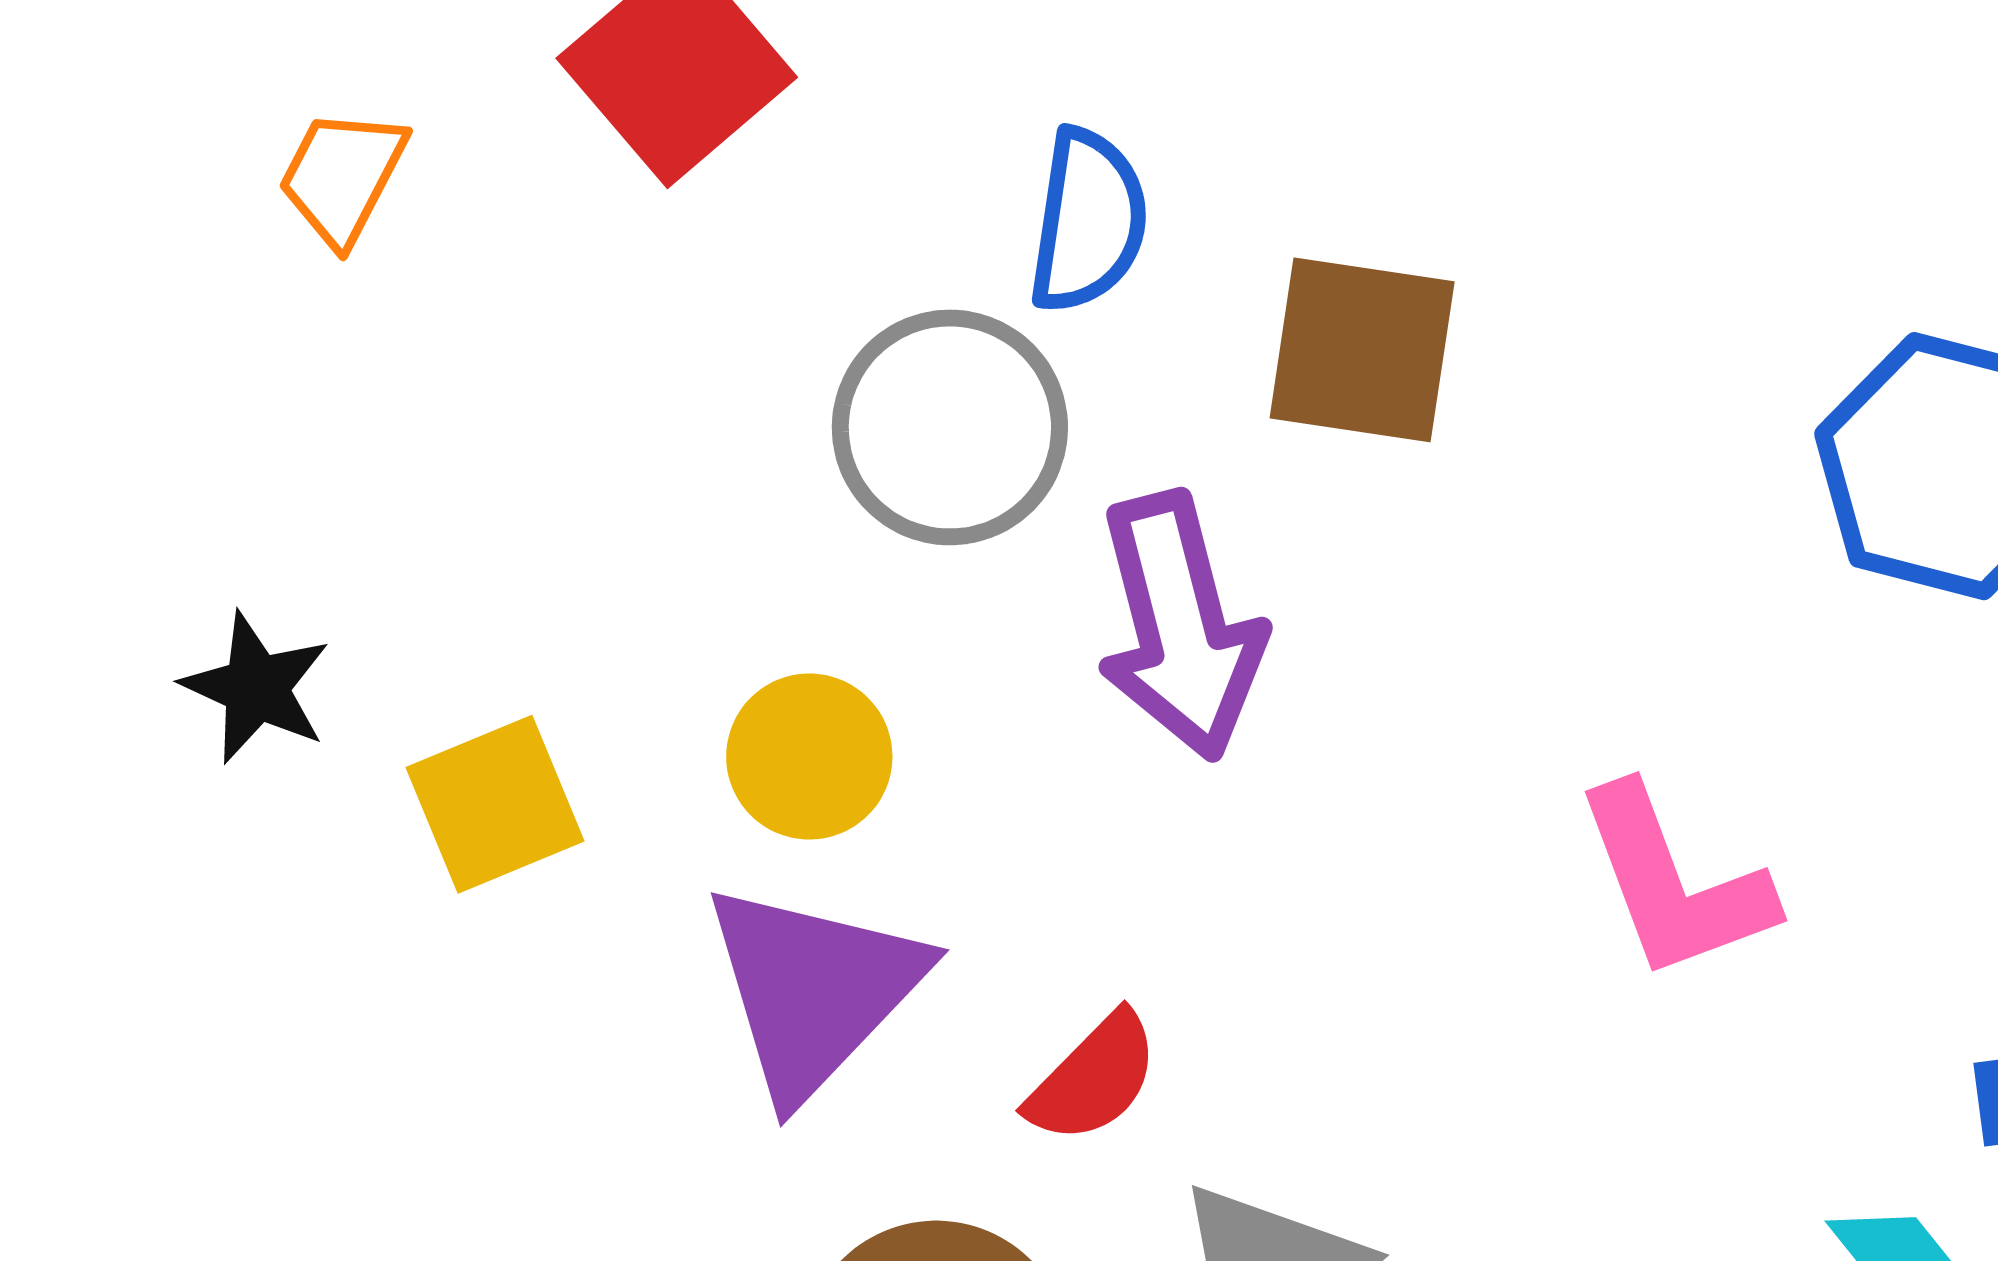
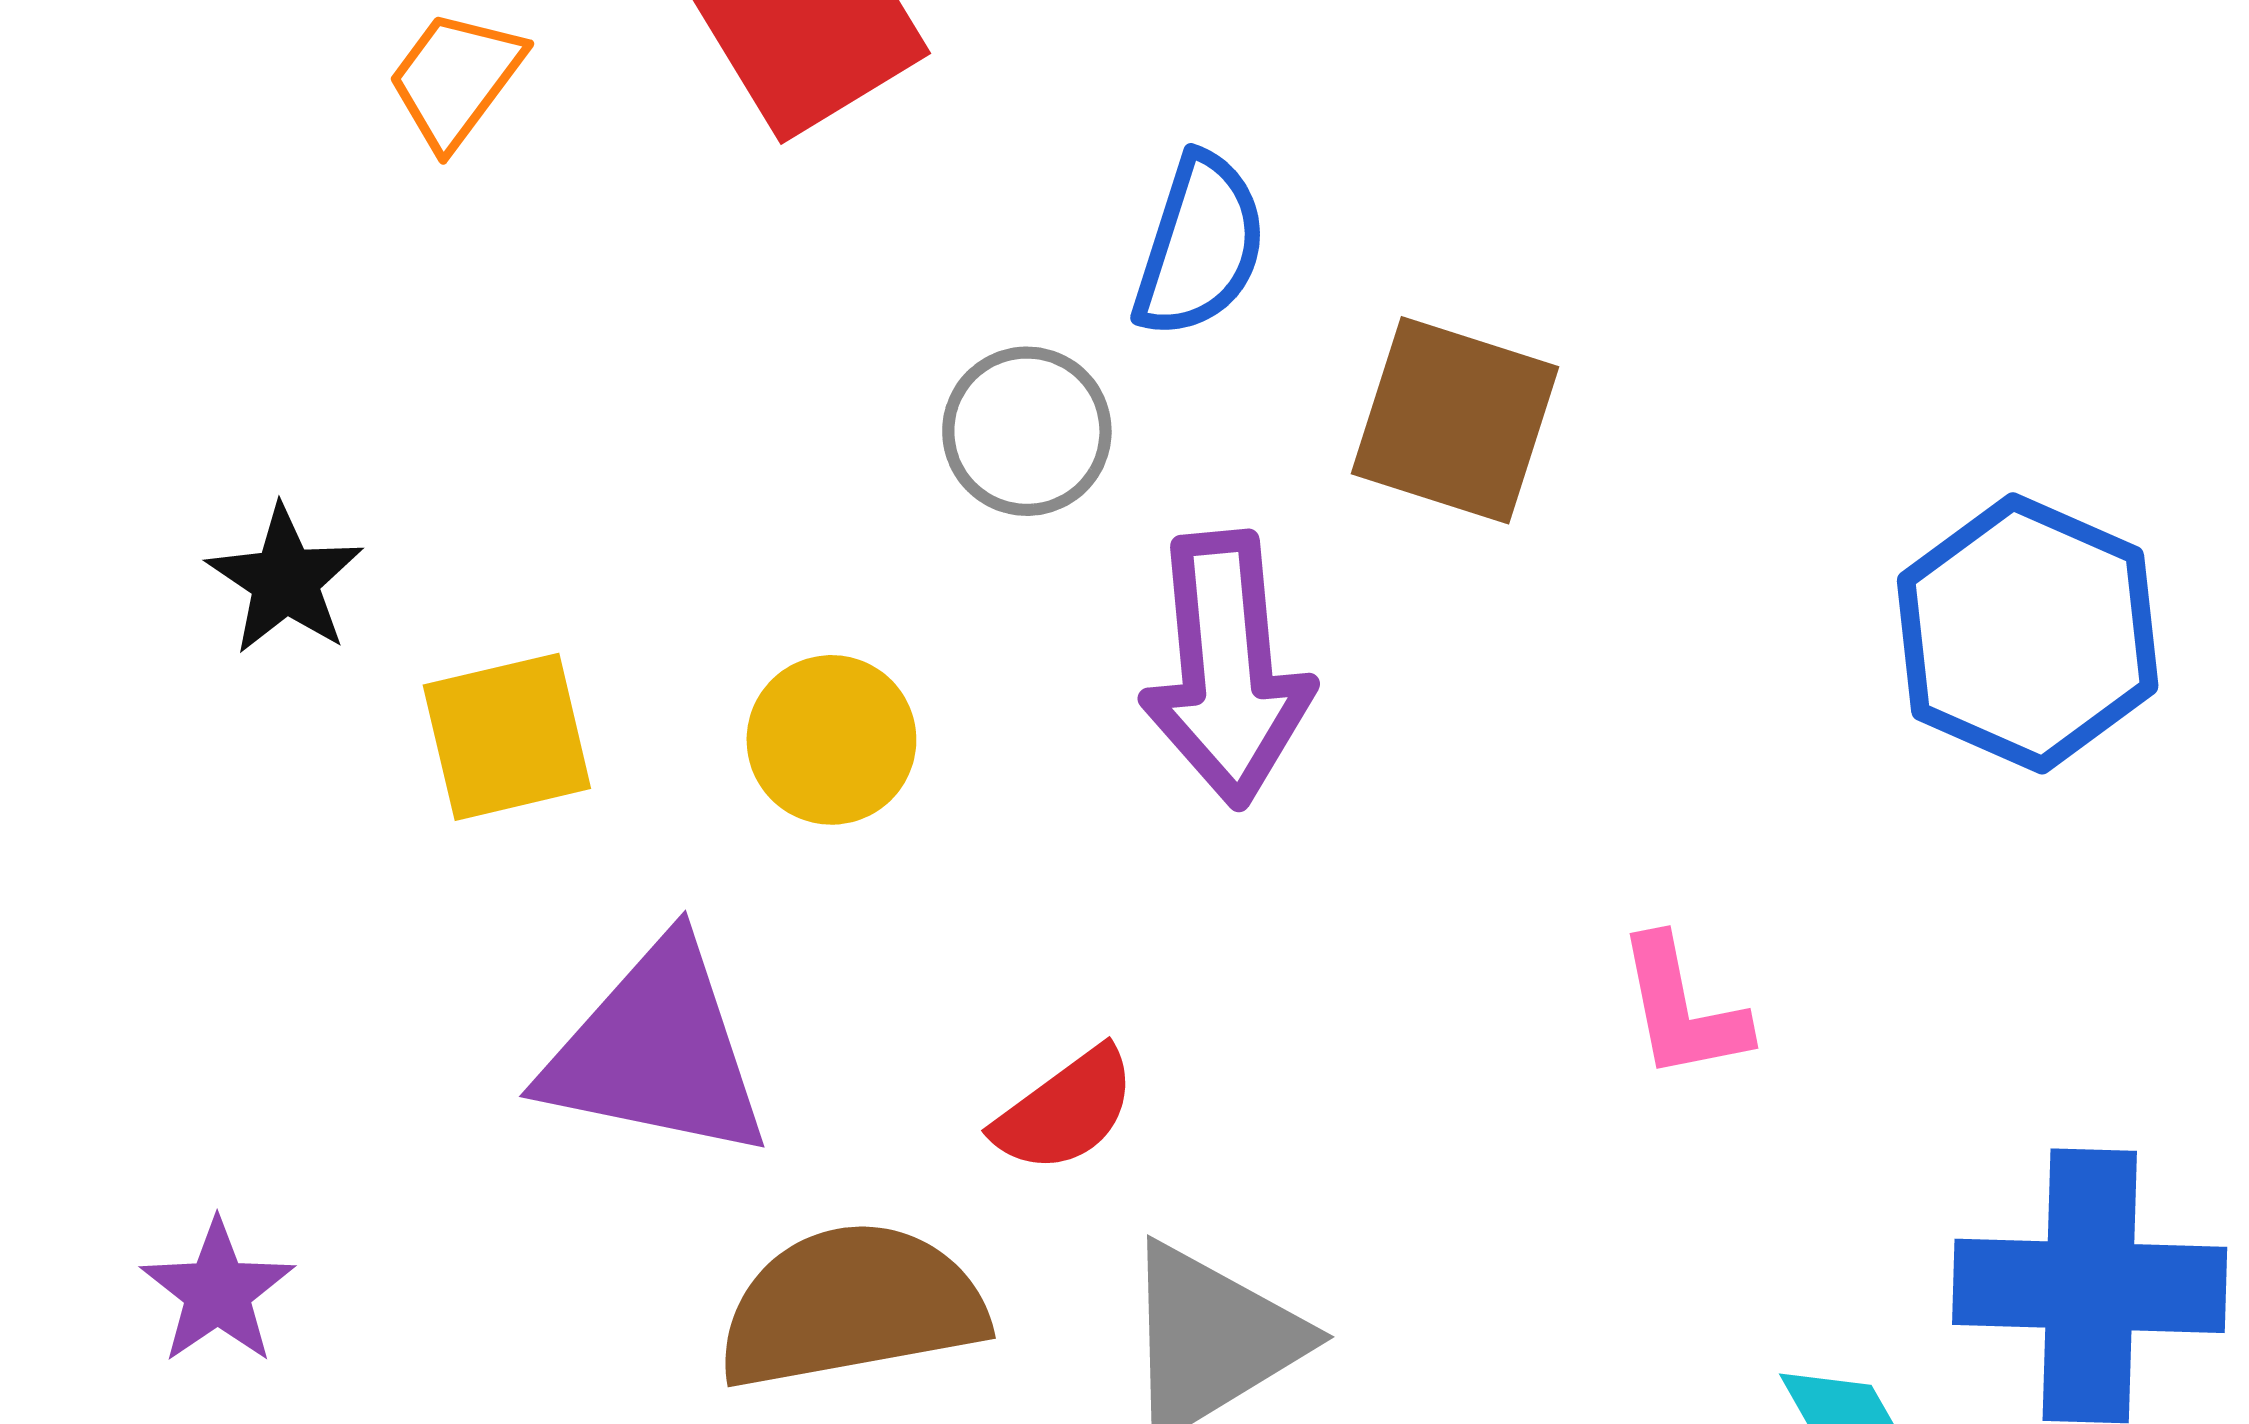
gray circle: (950, 427) -> (1027, 431), size x0.7
pink L-shape: (1674, 883) -> (1682, 1009), size x0.7
purple triangle: (814, 990) -> (656, 1051), moved, turned 49

